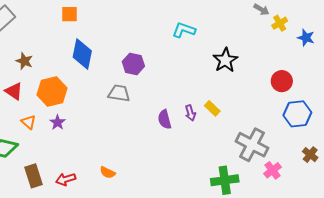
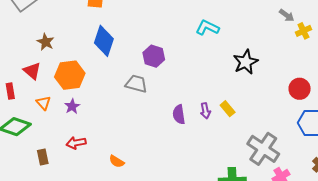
brown rectangle: (34, 176) -> (43, 157), size x0.7
red arrow: (66, 179) -> (76, 143), moved

